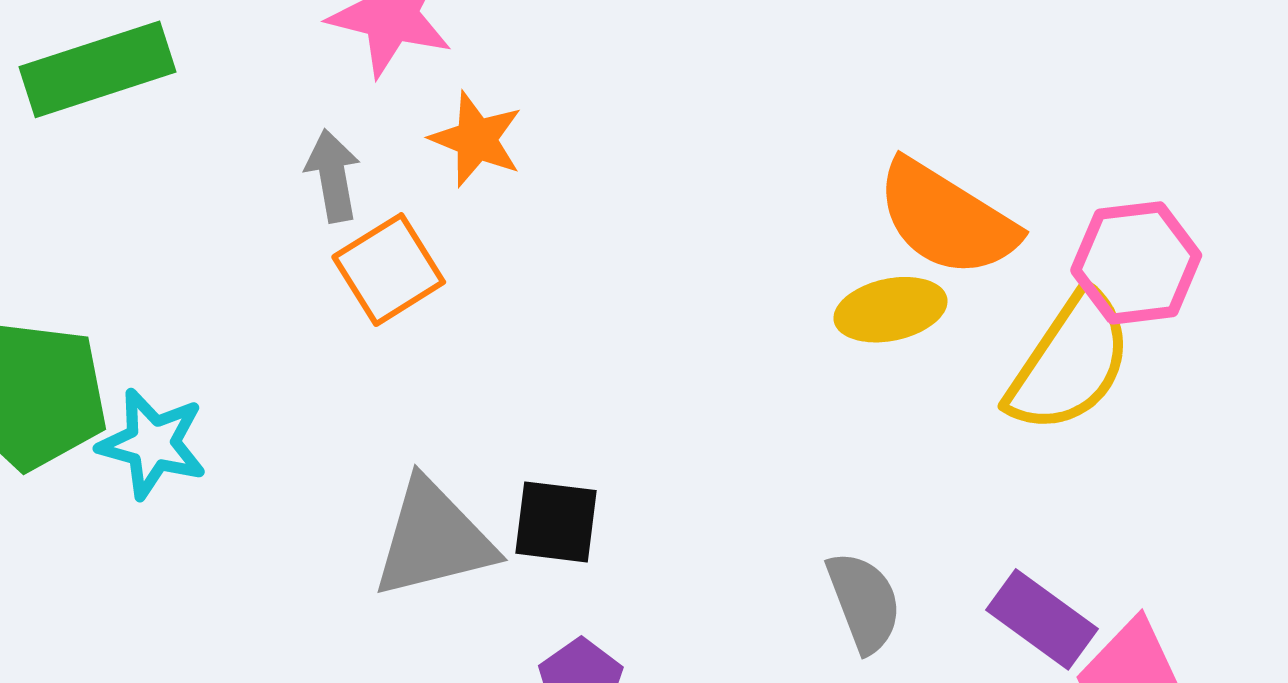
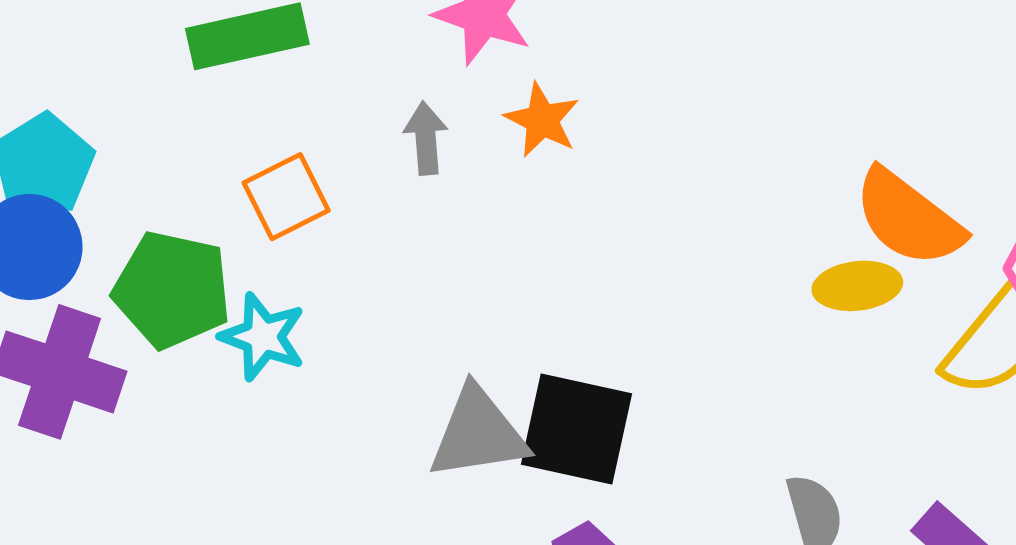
orange square: (389, 270) -> (286, 197), moved
black square: (556, 522) -> (577, 429), size x1.6

